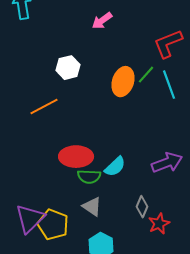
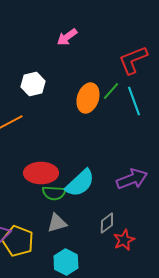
cyan semicircle: (115, 167) -> (80, 183), size x1.4
gray triangle: (92, 207) -> (57, 223), turned -50
gray diamond: (142, 207) -> (107, 223), turned 30

